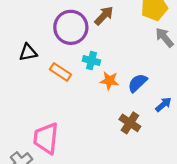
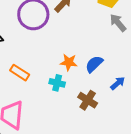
cyan cross: (91, 61) -> (57, 83), moved
orange rectangle: (60, 72) -> (20, 73), moved

